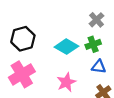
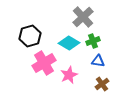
gray cross: (96, 20) -> (83, 17), moved, size x1.5
pink cross: (22, 74) -> (44, 63), moved

